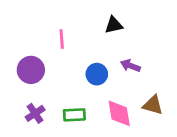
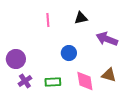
pink line: (62, 39) -> (48, 20), moved
purple arrow: (130, 66) -> (107, 39), moved, size x1.5
purple circle: (31, 70) -> (16, 59), moved

